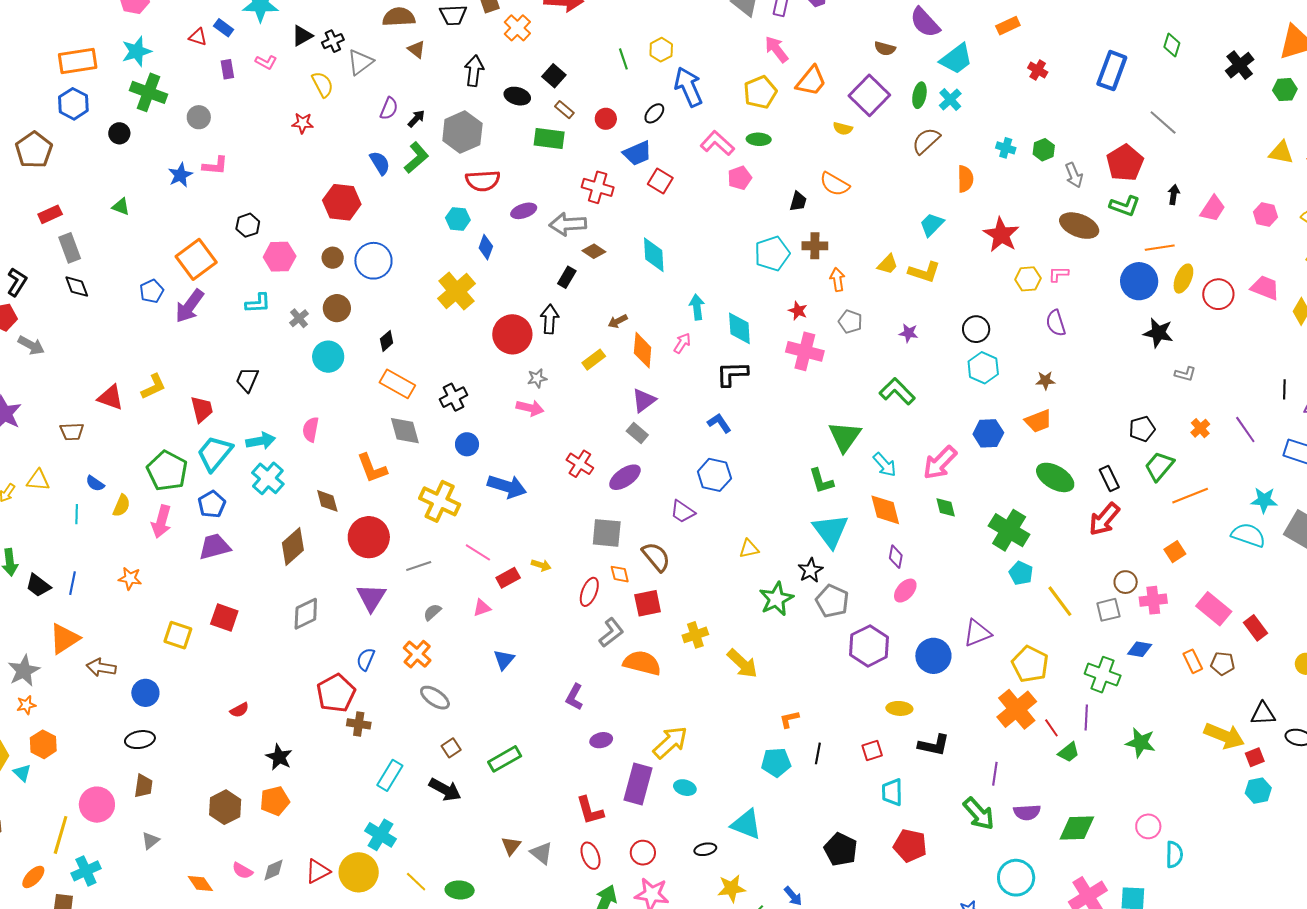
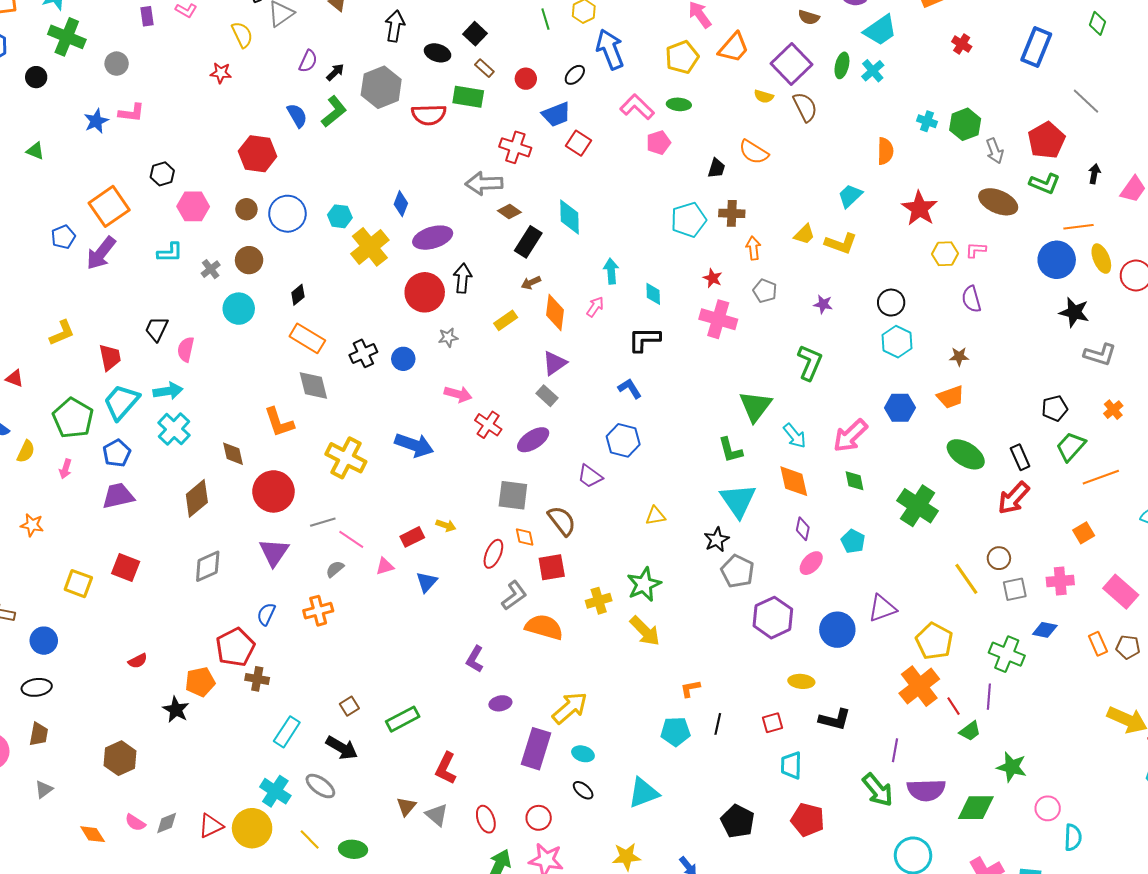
brown semicircle: (926, 141) -> (805, 107), moved, turned 104
green hexagon: (1044, 150) -> (965, 124), size x1.4
red semicircle: (483, 181) -> (429, 115), moved
purple ellipse: (524, 211) -> (433, 238), moved, size x1.5
cyan hexagon: (458, 219) -> (340, 216), moved
black rectangle: (567, 277) -> (528, 242), moved, size x1.4
yellow ellipse: (1183, 279) -> (1101, 259), turned -48
cyan diamond: (739, 328) -> (653, 294), size x0.7
gray L-shape: (1185, 374) -> (1100, 355), size x1.5
green L-shape: (897, 391) -> (810, 363), turned 66
red triangle: (111, 397) -> (15, 378), moved, size x0.7
pink arrow: (530, 408) -> (458, 394), moved
pink semicircle: (311, 430) -> (186, 349), moved
blue circle: (467, 444) -> (403, 359), moved
pink arrow: (161, 522) -> (65, 469), size x0.6
pink line: (478, 552) -> (351, 539), moved
cyan pentagon: (1021, 573) -> (853, 541), moved
brown circle: (1126, 582) -> (999, 558), moved
green star: (776, 599) -> (644, 584), moved
orange cross: (417, 654) -> (318, 611), turned 32
blue triangle: (504, 660) -> (427, 582), moved
gray ellipse: (435, 698) -> (320, 786), moved
green star: (1141, 743) -> (1012, 767), moved
orange pentagon: (275, 801) -> (200, 682), moved
red L-shape: (590, 811) -> (446, 768), moved, turned 40
purple semicircle: (1027, 812) -> (926, 790), size x1.4
cyan triangle: (746, 824) -> (644, 793), turned -44
black ellipse: (705, 849) -> (583, 790), moved, turned 50

